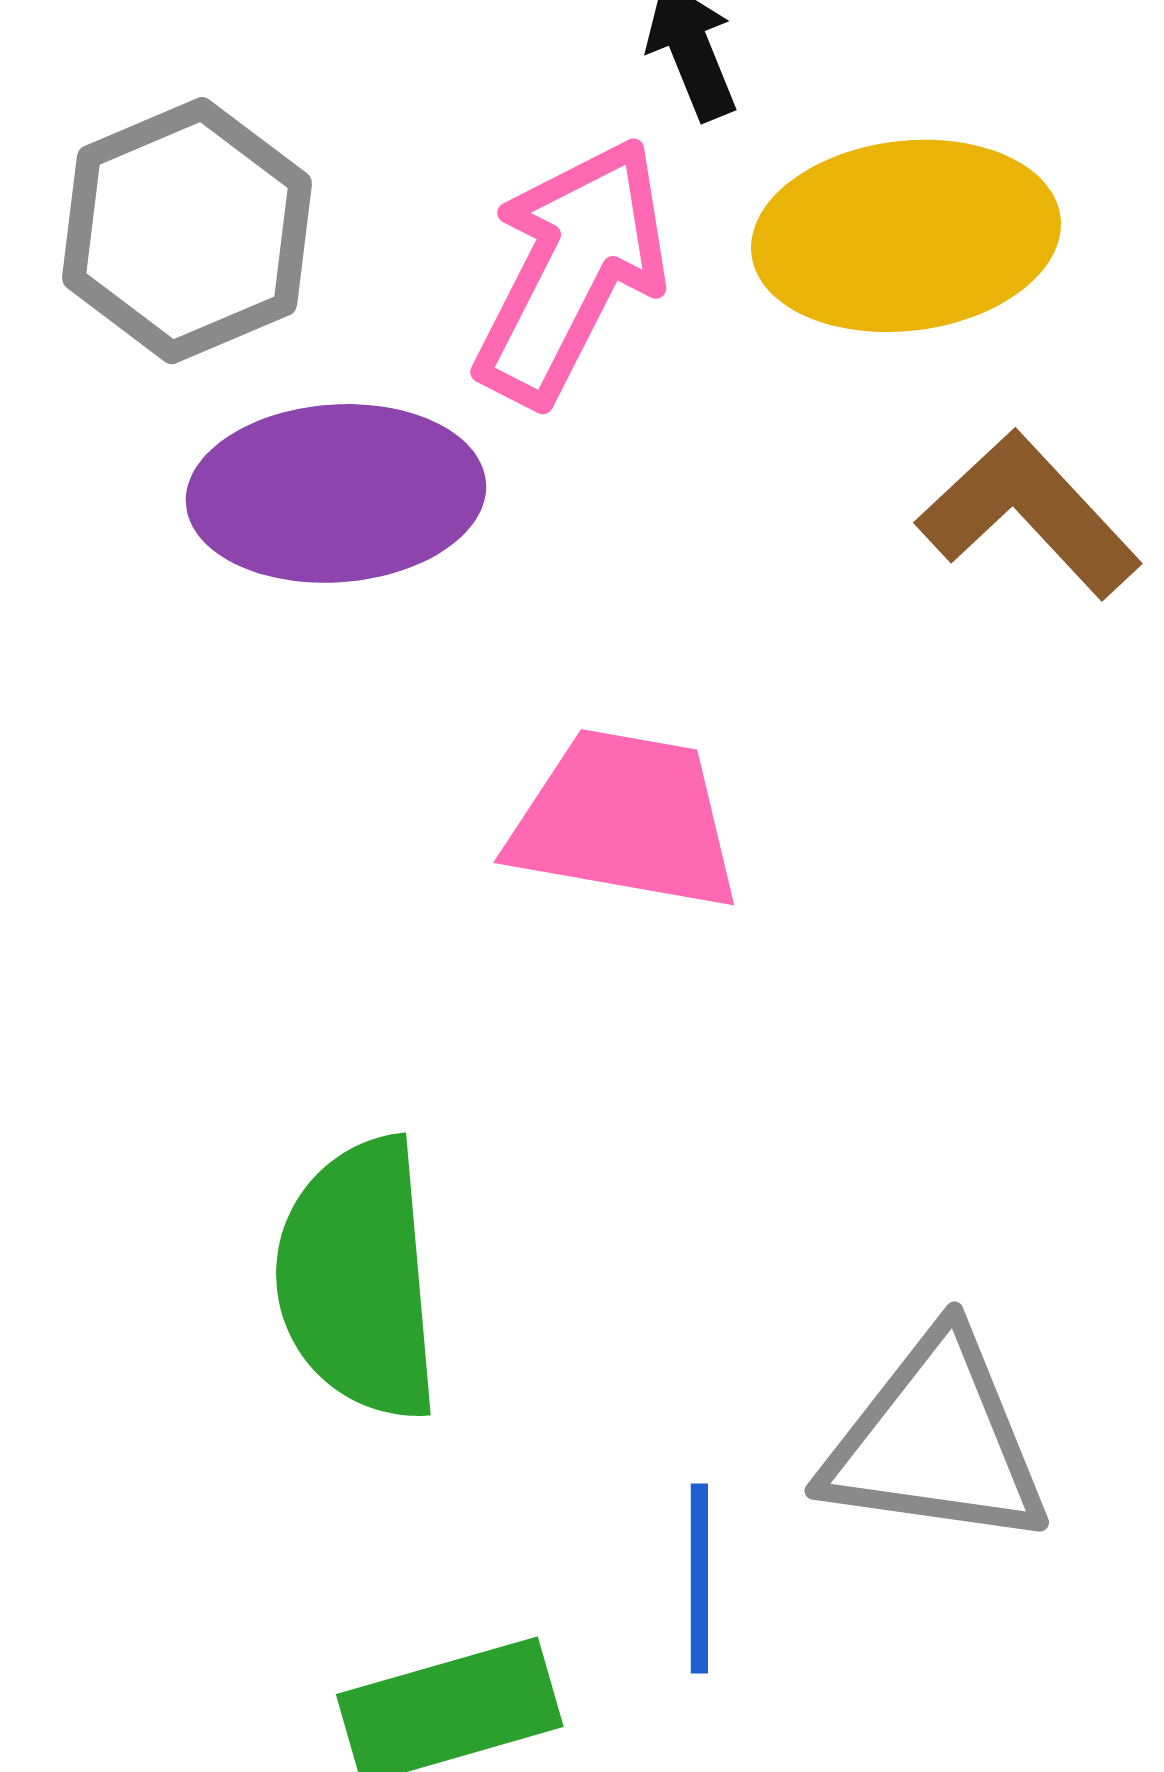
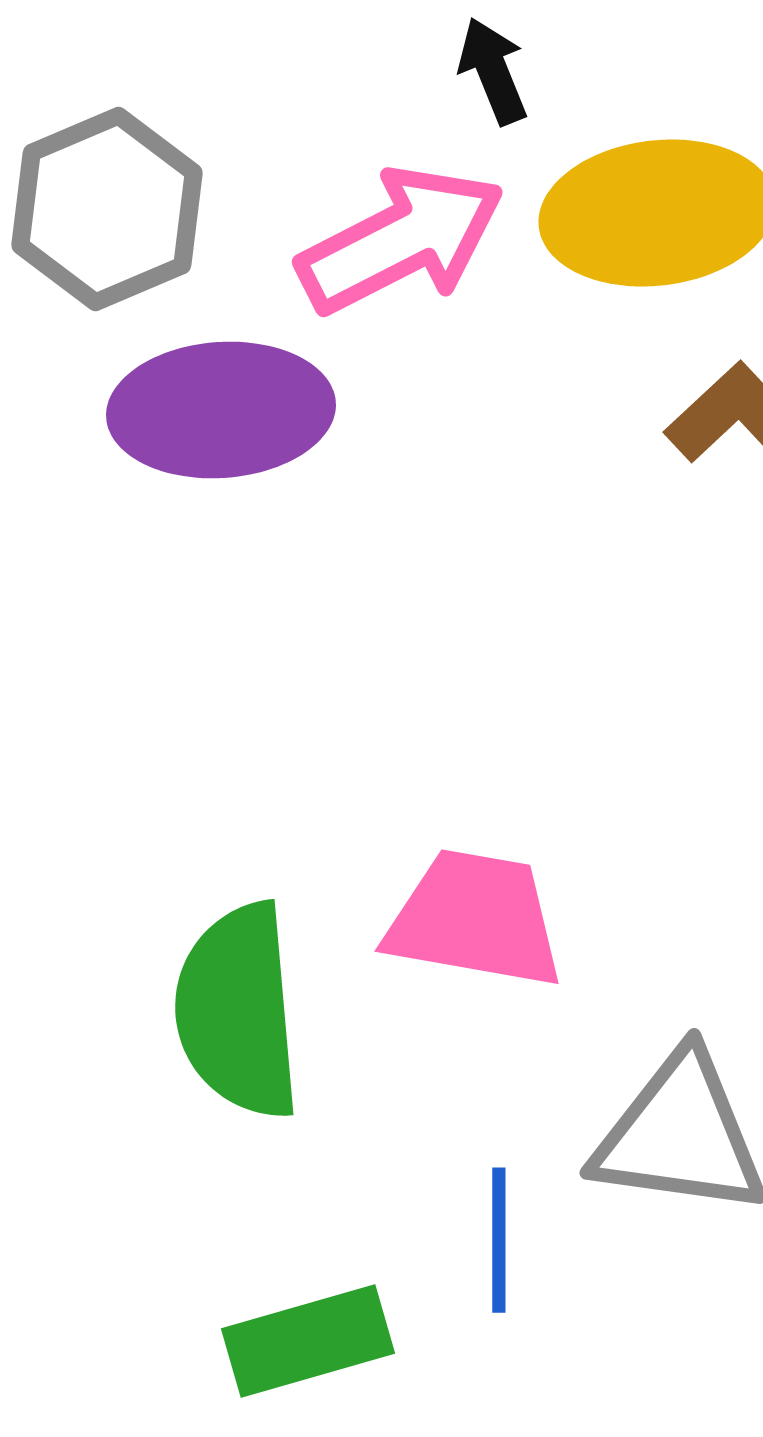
pink arrow: (571, 271) -> (401, 240), turned 36
pink trapezoid: (625, 820) -> (475, 919), moved

